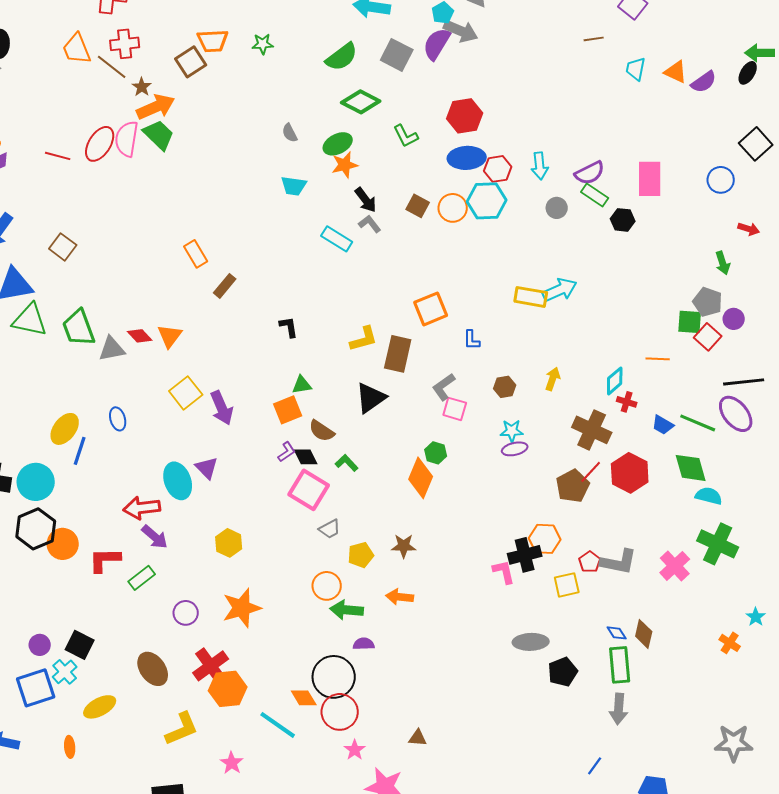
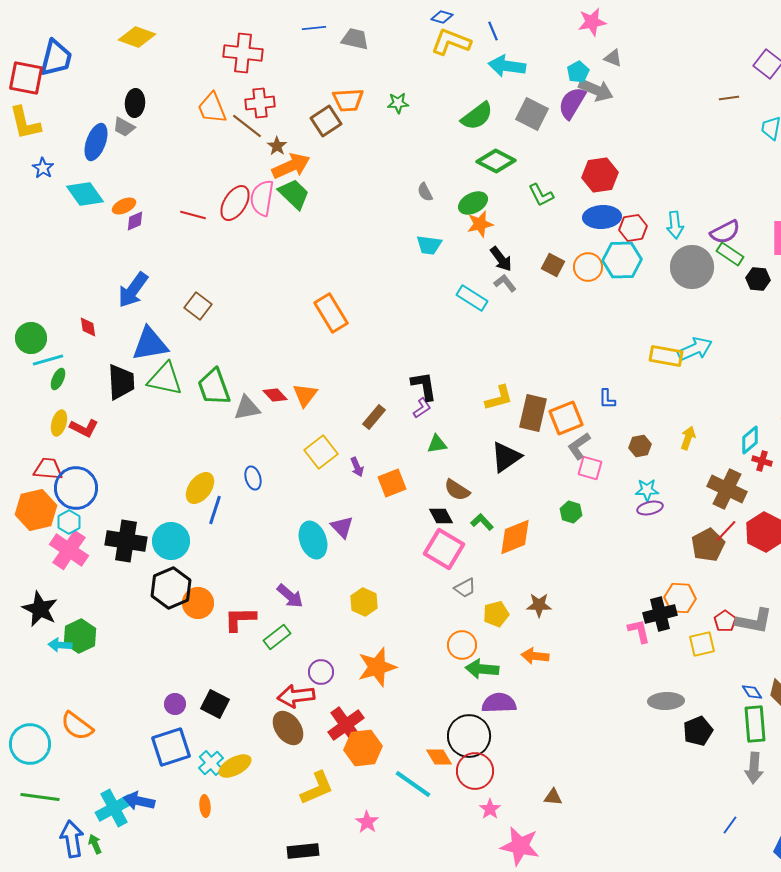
gray circle: (557, 208) -> (692, 267), size x2.0
orange rectangle: (196, 254) -> (331, 313), size x1.4
brown rectangle: (225, 286) -> (374, 417), moved
orange square: (431, 309) -> (566, 418), moved
black L-shape: (289, 327) -> (424, 386), size x1.4
purple arrow: (222, 408) -> (357, 467), size x0.6
orange square: (288, 410) -> (392, 483), moved
purple L-shape: (287, 452) -> (422, 408), moved
orange diamond: (421, 478) -> (515, 537), moved, turned 45
red arrow: (142, 508) -> (296, 696), moved
purple semicircle: (364, 644) -> (499, 703), size x1.6
cyan cross: (65, 672) -> (211, 763), moved

